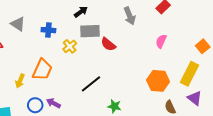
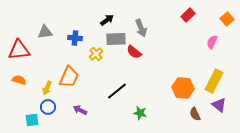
gray arrow: (130, 16) -> (141, 28), moved
gray triangle: (18, 24) -> (45, 32), turned -42
pink semicircle: (161, 41) -> (212, 42), moved
orange square: (203, 46) -> (227, 19), moved
blue circle: (35, 105) -> (48, 107), moved

